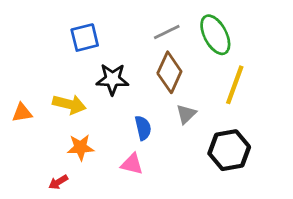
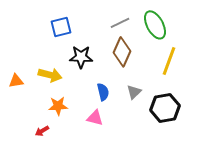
gray triangle: (186, 114) -> (134, 92), moved

